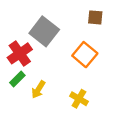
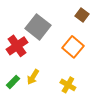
brown square: (95, 17) -> (82, 15), turned 32
green rectangle: (17, 79) -> (13, 82), moved

